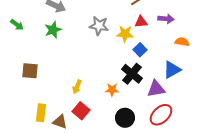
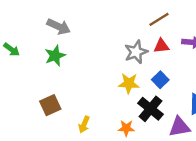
gray star: (99, 26) -> (136, 52), moved, turned -30
yellow star: (125, 34) -> (129, 83), moved
brown square: (30, 71) -> (50, 105), moved, turned -30

